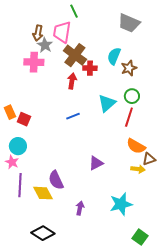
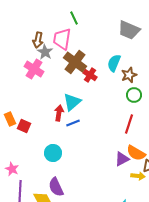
pink cross: (34, 62) -> (34, 69), turned 30
red cross: (90, 68) -> (90, 75), turned 32
red arrow: (72, 81) -> (59, 113), moved
green circle: (132, 96) -> (134, 95), moved
cyan triangle: (107, 103) -> (72, 102), moved
cyan circle: (18, 146) -> (53, 153), moved
purple triangle: (96, 163) -> (122, 159), moved

